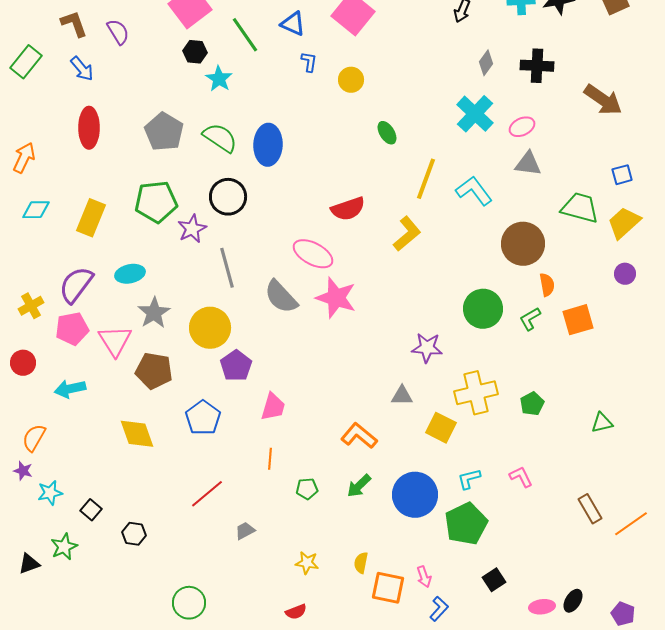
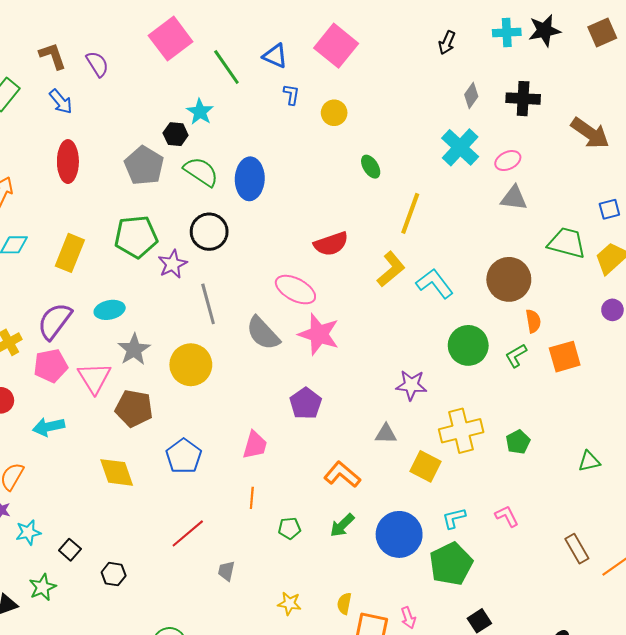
black hexagon: (195, 52) -> (176, 134), moved
cyan L-shape: (474, 191) -> (435, 283), moved
purple pentagon: (236, 366) -> (306, 403), moved
gray trapezoid: (245, 531) -> (226, 571), turned -50

